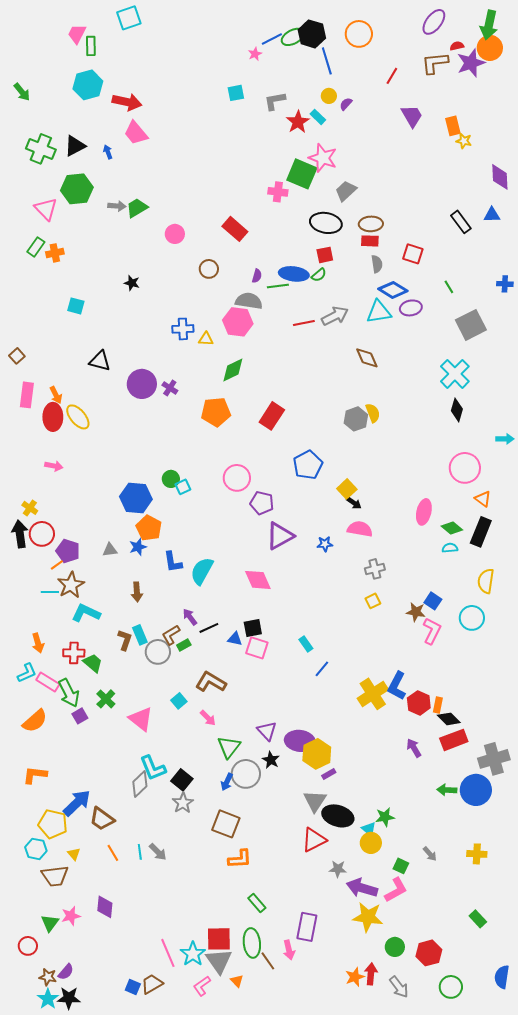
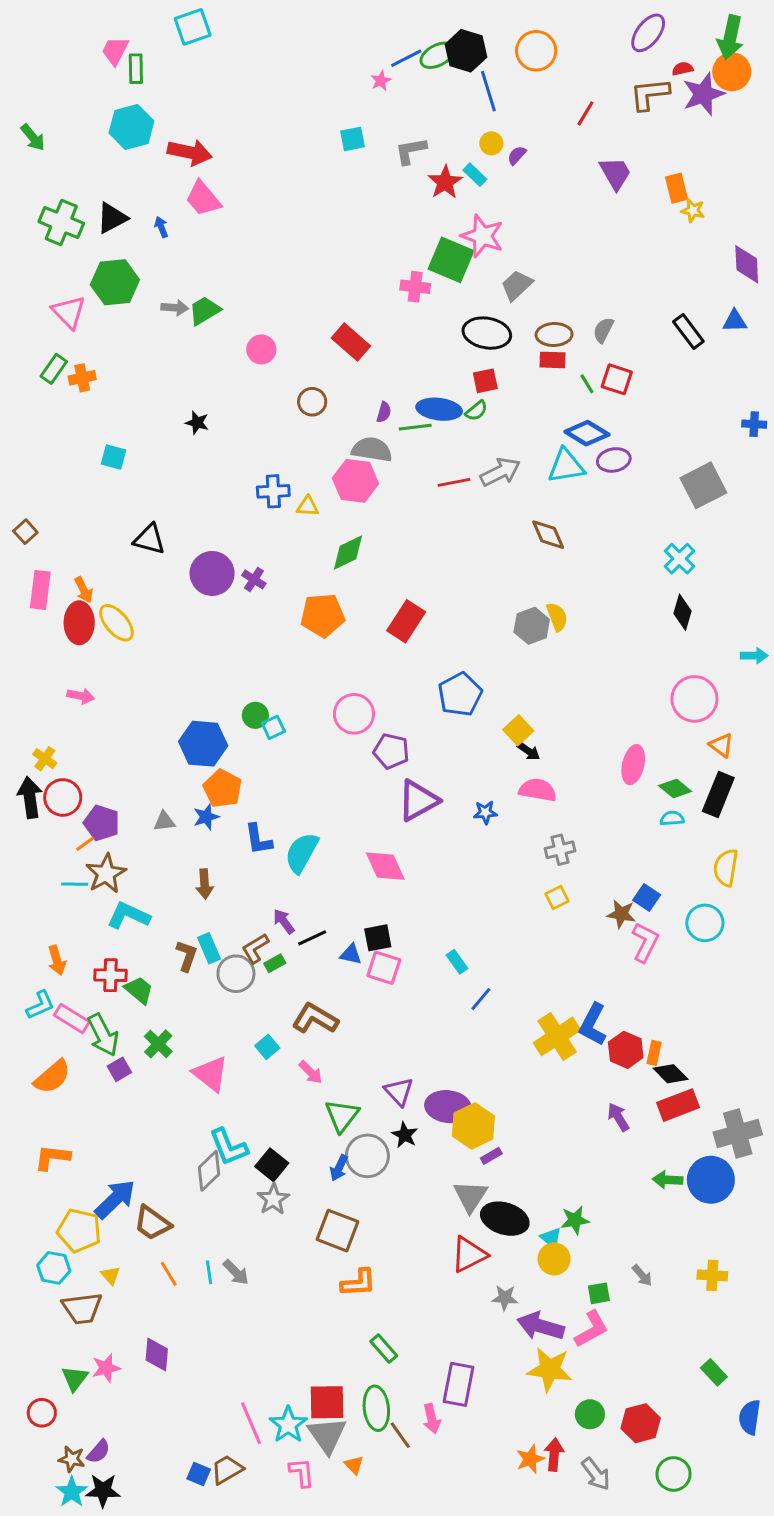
gray semicircle: (377, 264) -> (603, 330), moved, turned -144
green line: (449, 287) -> (587, 384), moved
cyan cross: (455, 374) -> (679, 559), size x0.7
green square: (401, 866) -> (599, 1293), turned -35
blue semicircle: (502, 977) -> (750, 1417), moved
pink L-shape: (202, 986) -> (302, 1472), turned 120

